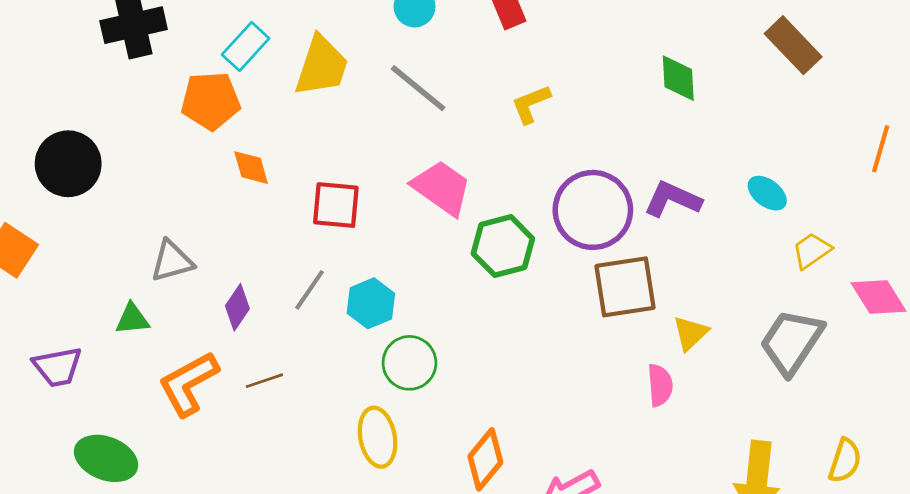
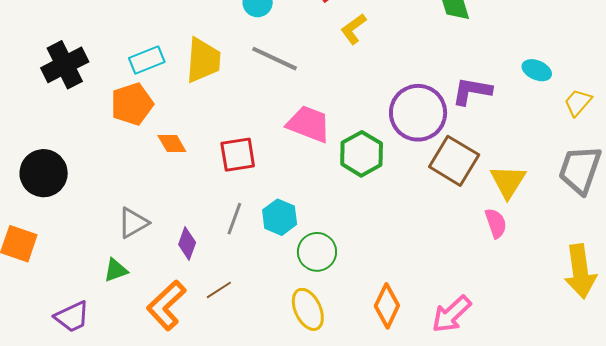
cyan rectangle: (246, 46) -> (147, 60), turned 40
yellow L-shape: (531, 104) -> (353, 29), moved
brown square: (625, 287) -> (454, 161), turned -36
yellow triangle: (690, 333) -> (508, 181), size x1.4

